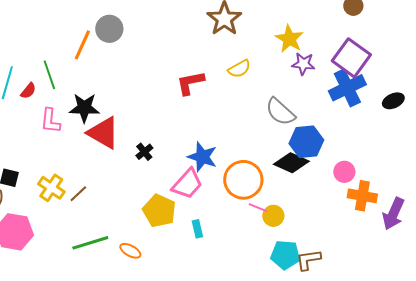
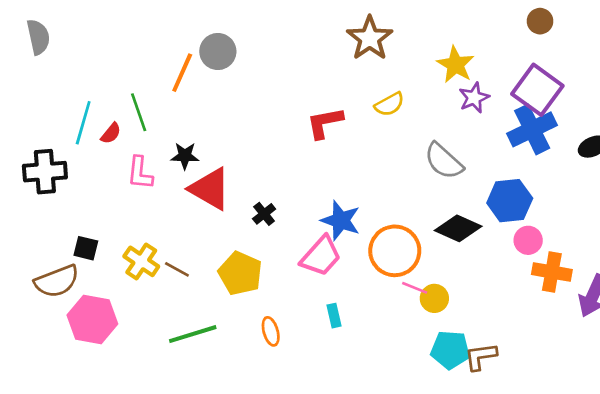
purple star: (303, 64) -> (474, 98), turned -30
black star: (84, 108) -> (185, 156), size x0.7
blue hexagon: (306, 142) -> (510, 201), moved
brown line: (78, 194) -> (177, 269), turned 72
yellow pentagon: (159, 211) -> (240, 273), moved
orange ellipse: (130, 251) -> (271, 331), moved, turned 45

